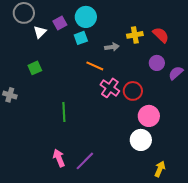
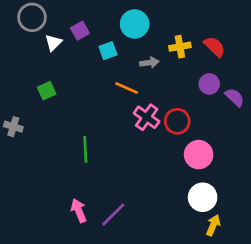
cyan circle: (86, 17) -> (135, 24), moved
purple semicircle: (176, 73) -> (235, 97), turned 84
white circle: (141, 140) -> (203, 197), moved

